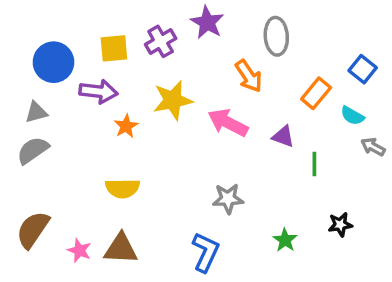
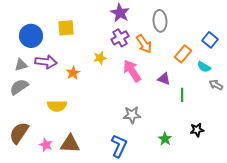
purple cross: (161, 41) -> (120, 38), moved
purple arrow: (98, 92) -> (46, 62), moved
yellow star: (173, 100) -> (100, 58), size x0.6
pink arrow: (228, 123) -> (132, 71), turned 30
yellow semicircle: (123, 188) -> (57, 106), moved

